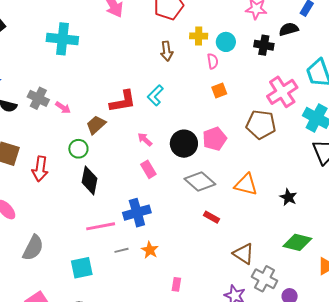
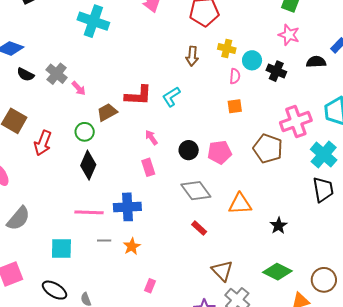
black cross: (264, 45) -> (276, 71), moved
black circle: (184, 144) -> (189, 150), size x0.7
orange triangle: (246, 185) -> (240, 204), turned -30

